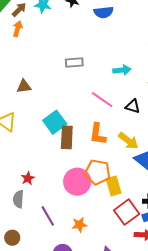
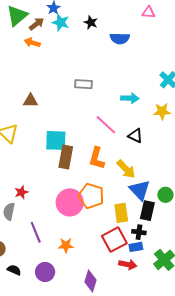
orange arrow: (18, 29) -> (32, 43), turned -98
cyan square: (55, 122) -> (56, 140), turned 30
yellow rectangle: (114, 186) -> (121, 213), moved

